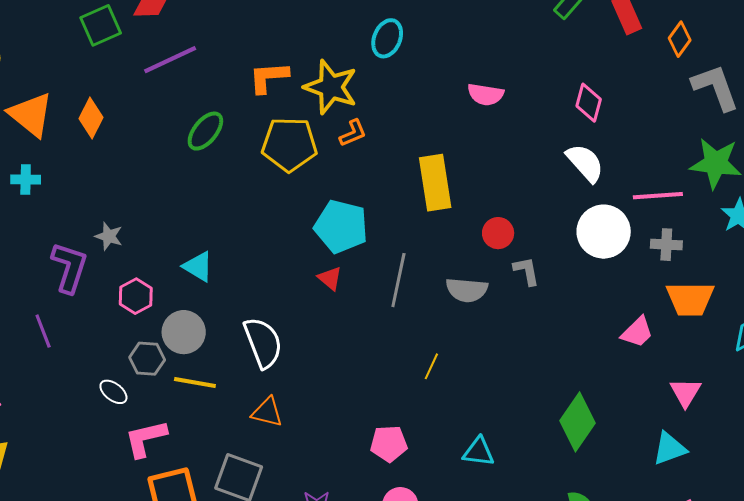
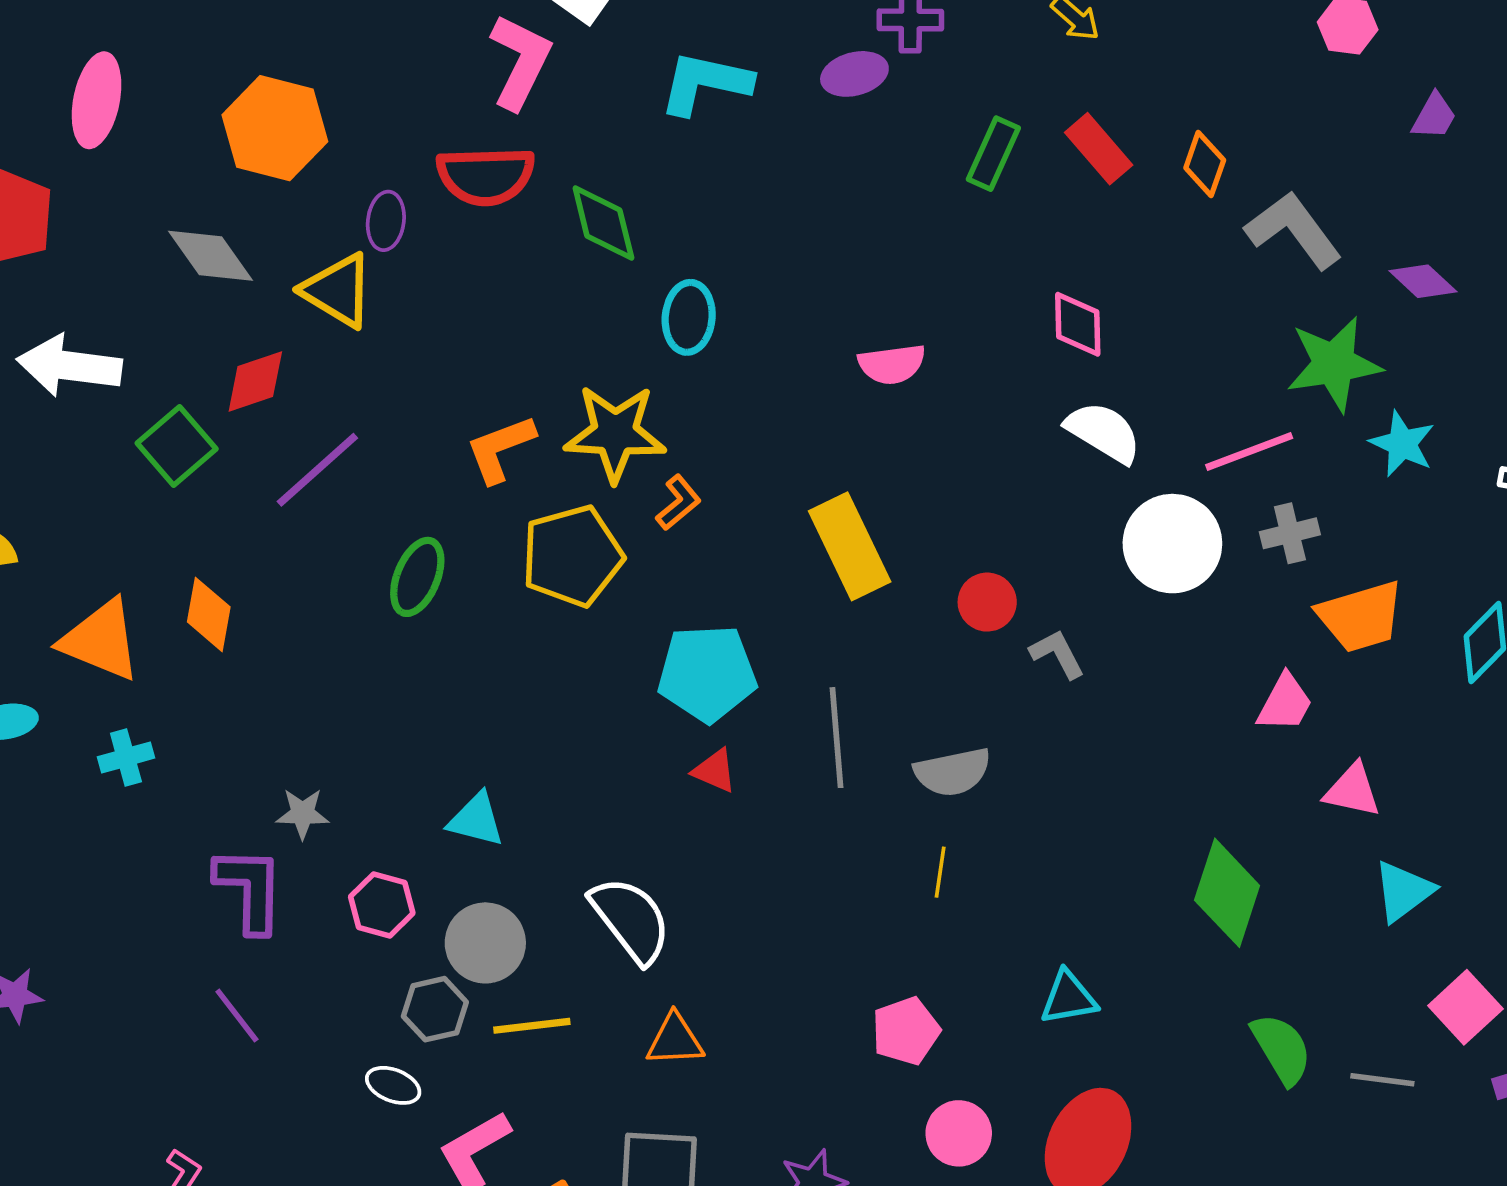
gray semicircle: (467, 290) -> (953, 772), moved
pink triangle: (685, 392) -> (1353, 790), moved, turned -32

